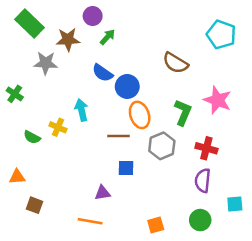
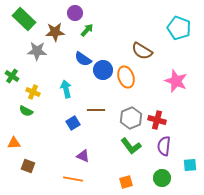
green L-shape: (183, 112) -> (131, 146), moved, turned 120
orange ellipse: (140, 115) -> (126, 77), moved
yellow cross: (58, 127) -> (33, 92), moved
red cross: (206, 148) -> (157, 120), moved
blue square: (126, 168) -> (73, 123), moved, turned -32
purple triangle: (103, 193) -> (83, 156), turned 32

